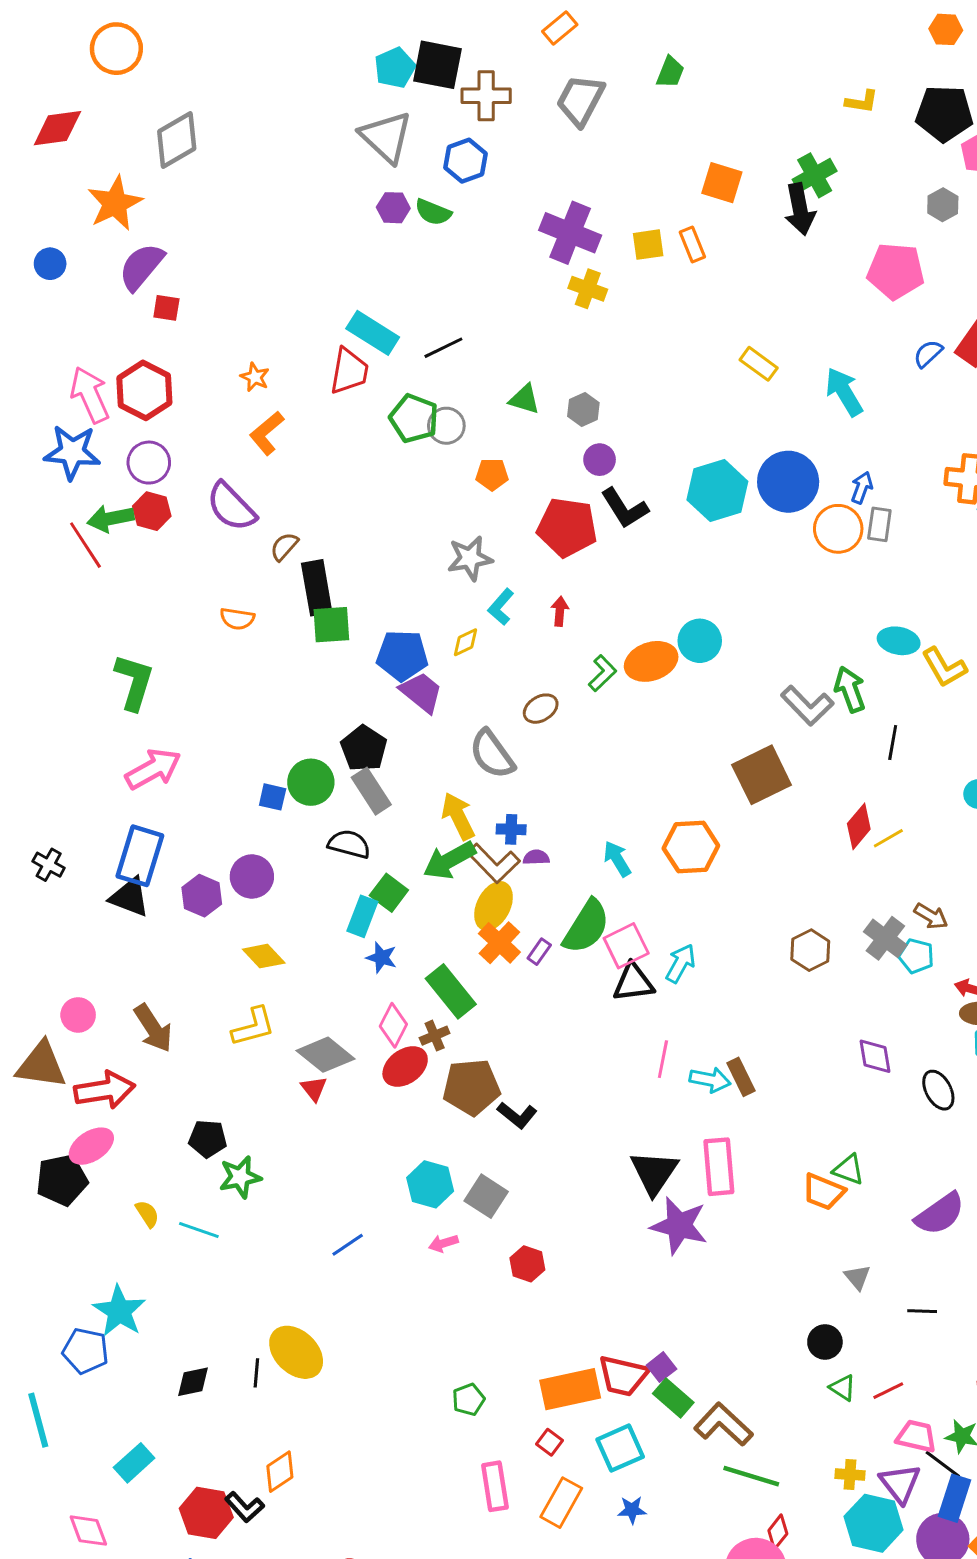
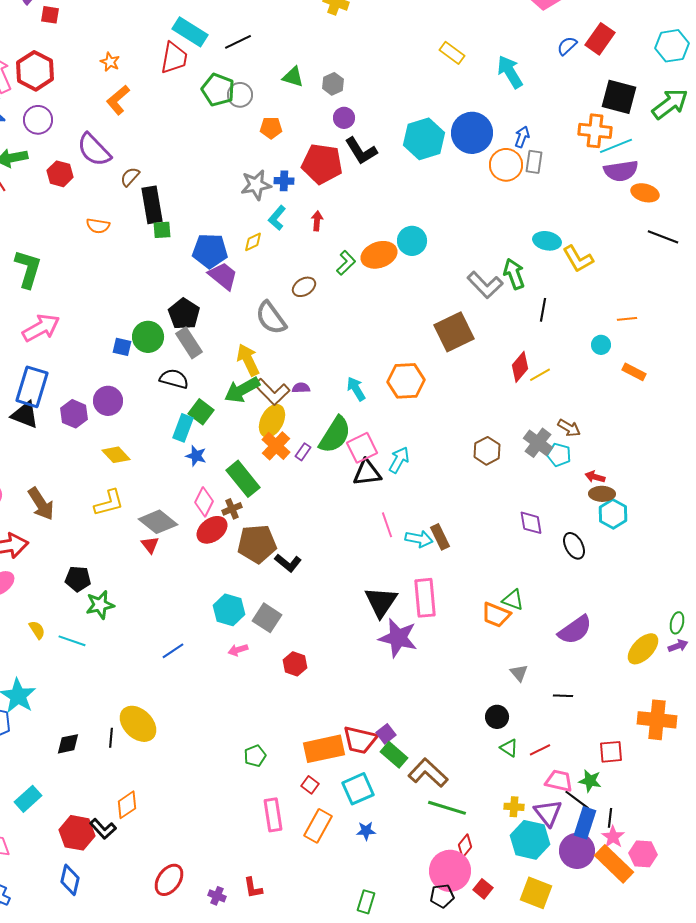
red hexagon: (152, 511) -> (60, 174), moved
green square: (331, 625) -> (162, 230), size x0.7
blue cross: (511, 829) -> (284, 181), moved
pink line: (663, 1059) -> (387, 525), turned -30

